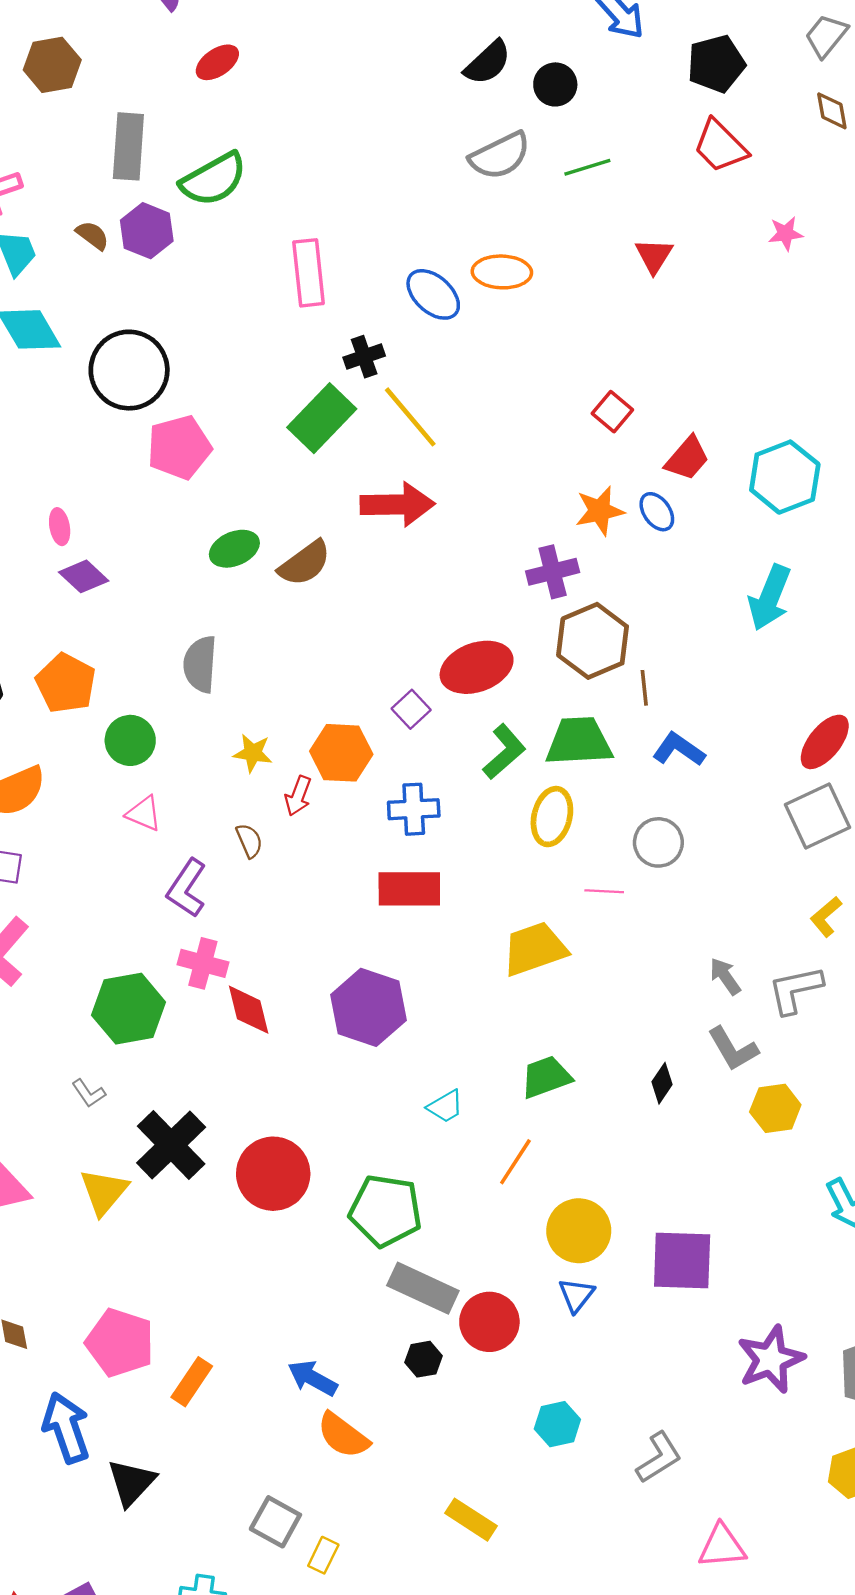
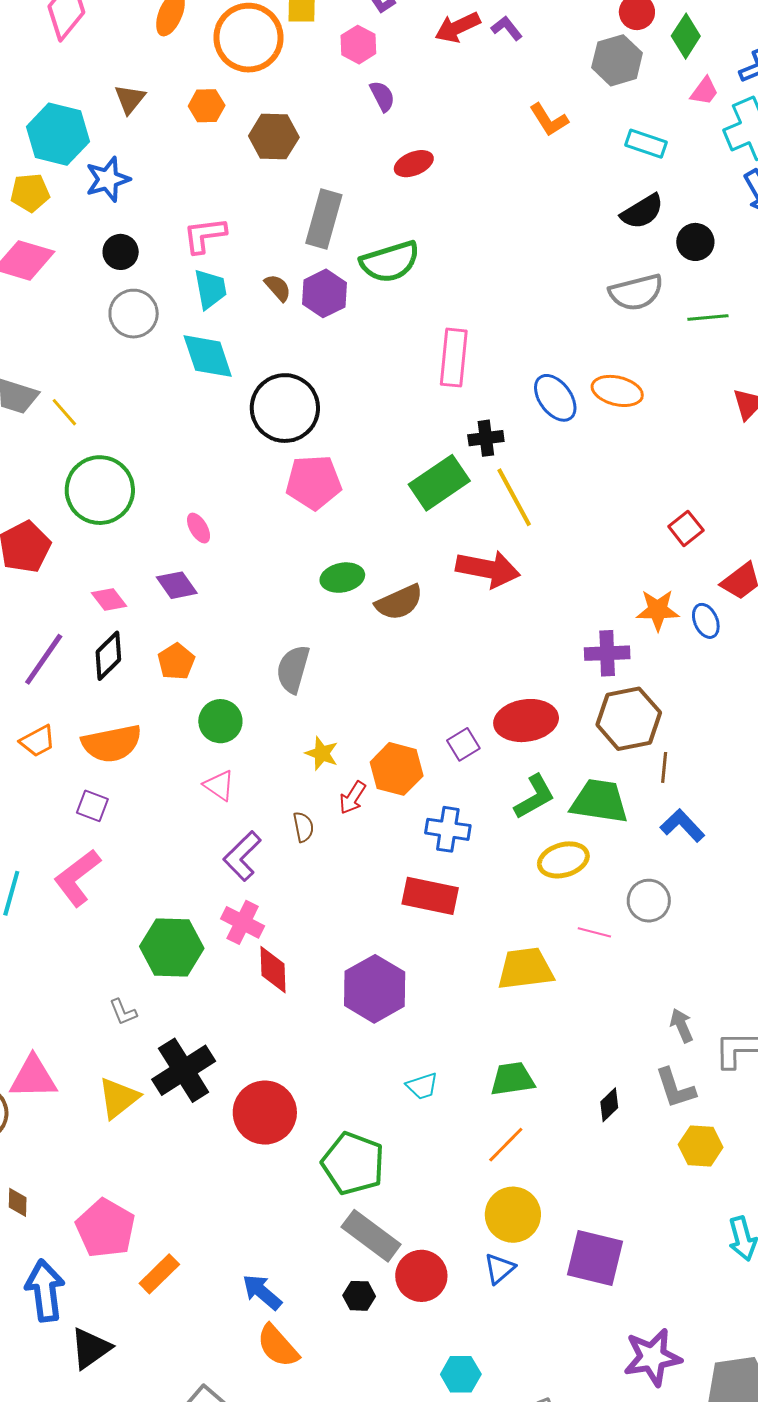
pink ellipse: (60, 527) -> (199, 528), turned -32
purple diamond: (84, 576) -> (177, 585), moved
orange pentagon: (66, 683) -> (176, 661), size x0.7
yellow ellipse: (552, 817) -> (563, 860), turned 48
orange line: (515, 1162) -> (506, 1145), moved

